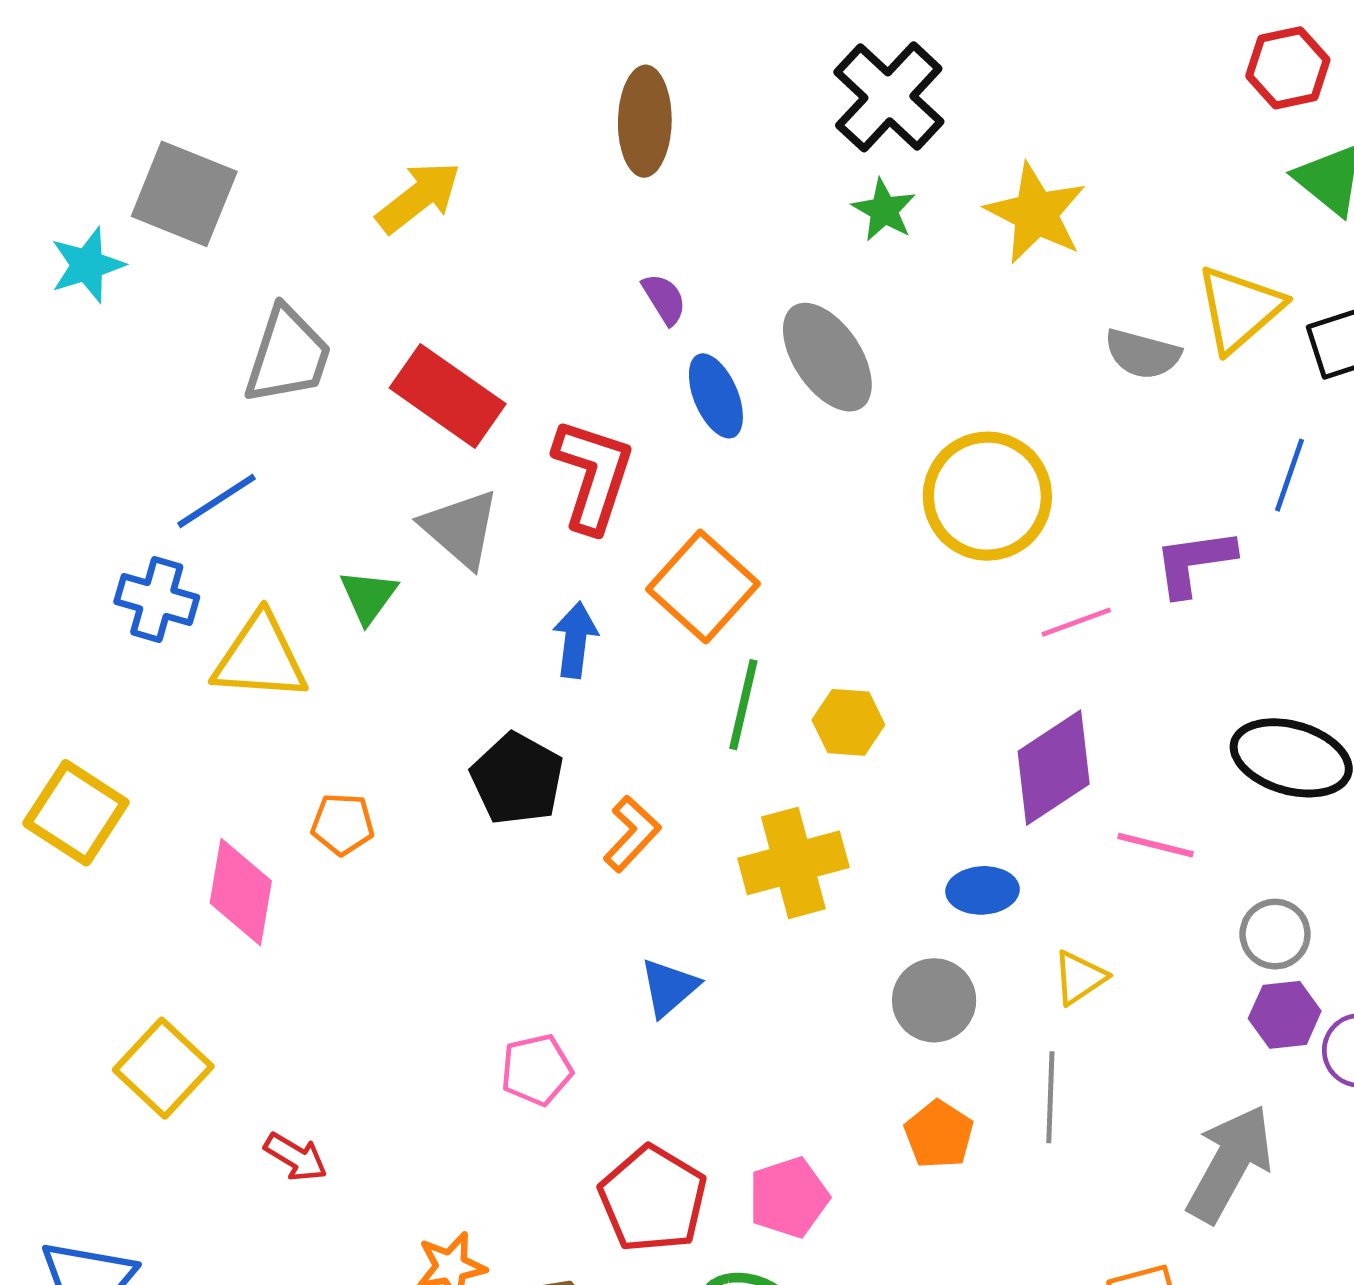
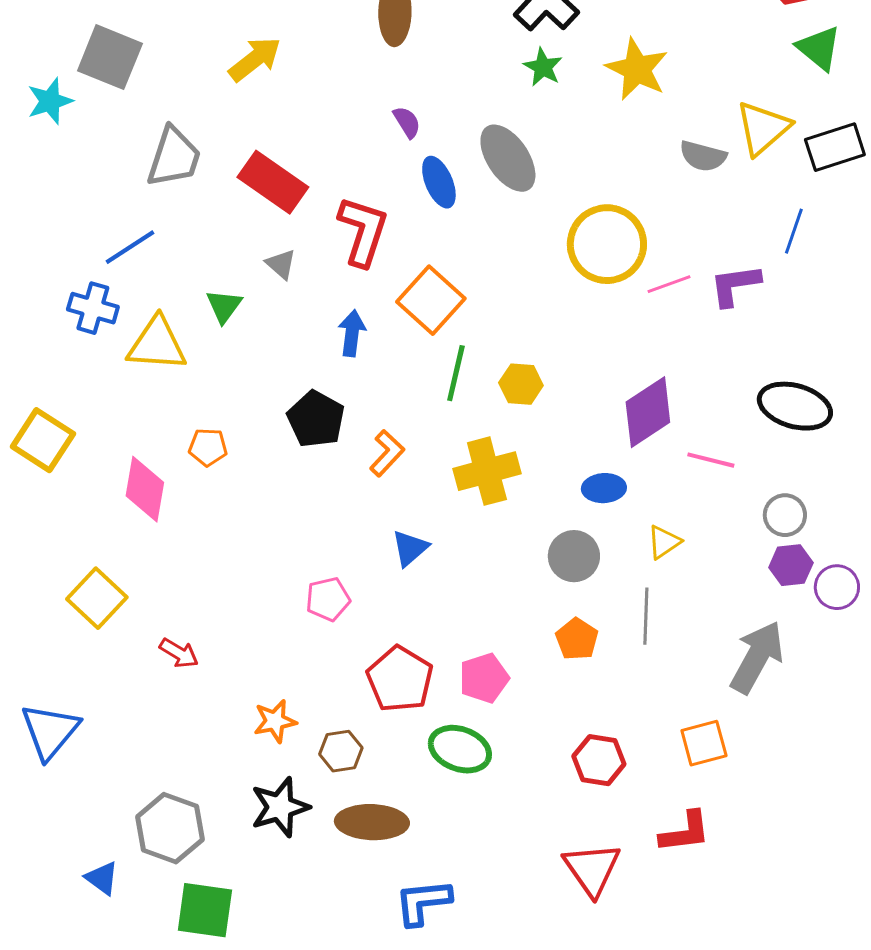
gray triangle: (461, 528) -> (281, 264), size x0.6
pink line: (1076, 622) -> (669, 284), moved

